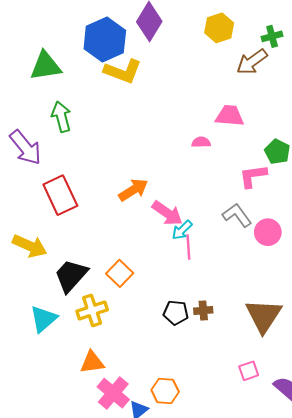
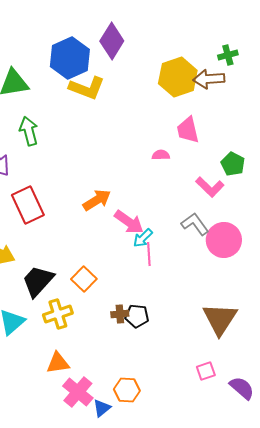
yellow hexagon: (219, 28) -> (178, 77), moved, size x1.4
brown arrow: (252, 62) -> (209, 79), turned 32
pink trapezoid: (230, 116) -> (188, 130), turned -108
pink L-shape: (253, 176) -> (210, 187), turned -128
pink circle: (268, 232) -> (224, 240), size x1.4
brown cross: (203, 310) -> (120, 314), moved

